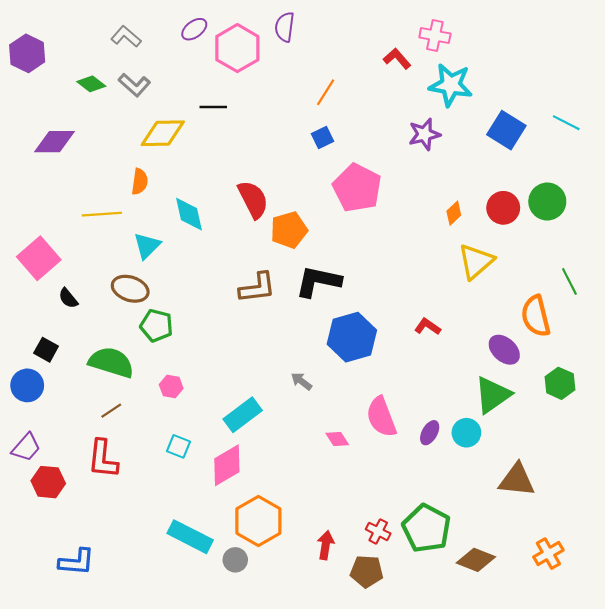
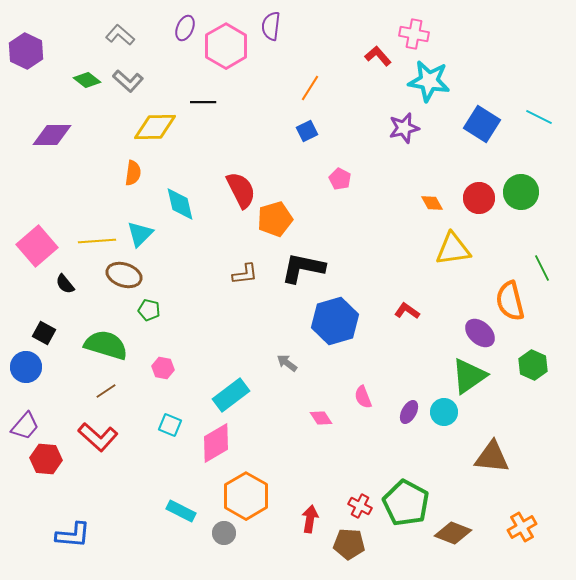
purple ellipse: (194, 29) -> (185, 28), turned -30
pink pentagon: (357, 188) -> (340, 179), size x0.5
orange diamond: (454, 213) -> (432, 203), turned -75
yellow line: (102, 214) -> (97, 241), moved
yellow triangle: (476, 261) -> (453, 249), turned 33
brown L-shape: (257, 288) -> (245, 274), size x0.7
green pentagon: (156, 326) -> (149, 310), size x0.7
pink semicircle: (381, 417) -> (363, 397), size x0.6
red L-shape: (103, 459) -> (98, 437), turned -54
cyan rectangle: (190, 537) -> (181, 511), size x0.7

